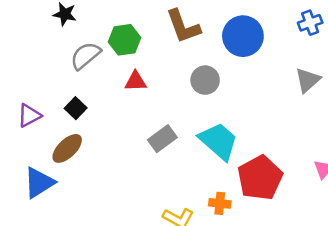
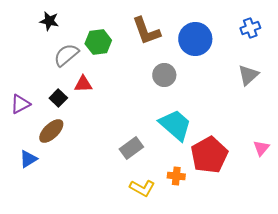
red triangle: (136, 81) -> (83, 84), moved
gray rectangle: (162, 139) -> (131, 148), moved
blue triangle: (39, 183) -> (28, 159), size x0.7

